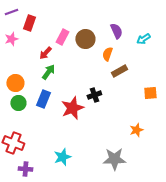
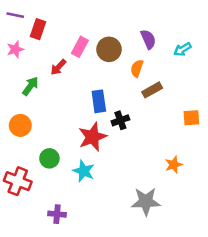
purple line: (11, 12) -> (15, 15), turned 32
green arrow: (48, 72) -> (30, 86), moved
orange circle: (15, 83) -> (20, 125), moved
blue rectangle: (43, 99) -> (99, 101), moved, turned -30
green circle: (18, 103) -> (49, 158), moved
cyan star: (62, 157) -> (84, 171), moved, turned -30
purple cross: (25, 169) -> (57, 214), moved

